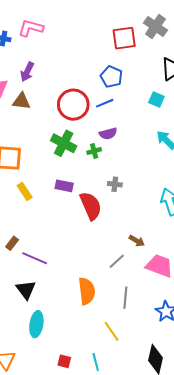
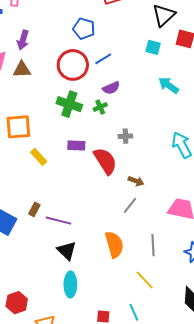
blue pentagon: (111, 77) -> (84, 29), moved
brown arrow: (137, 241) -> (136, 181), moved
gray line: (117, 261) -> (130, 205), moved
black triangle: (26, 290) -> (67, 251), moved

